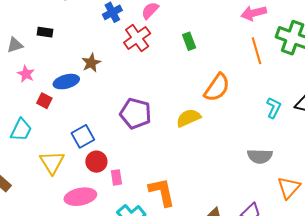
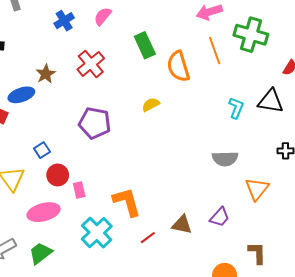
red cross: (137, 38) -> (91, 64), moved
green rectangle: (189, 41) -> (145, 45), size x1.4
orange semicircle: (217, 88) -> (178, 66), moved, turned 132
yellow semicircle: (188, 118) -> (151, 105), moved, size x0.7
blue square: (83, 136) -> (42, 150), size x0.7

